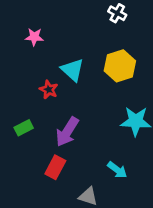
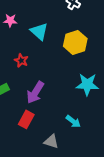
cyan triangle: (72, 70) -> (39, 31), moved

